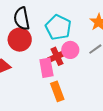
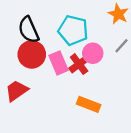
pink rectangle: (46, 68) -> (58, 63), moved
orange rectangle: (57, 91) -> (89, 104), turned -36

